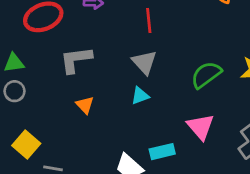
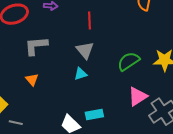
orange triangle: (85, 105) -> (32, 79), moved
pink triangle: (201, 127) -> (138, 96), moved, turned 35

